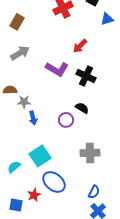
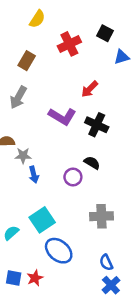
brown rectangle: (17, 22) -> (27, 61), moved
gray arrow: (20, 53) -> (18, 97), turned 150
blue semicircle: (94, 192) -> (106, 263), turned 128
red star: (34, 195) -> (35, 278), moved

